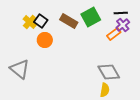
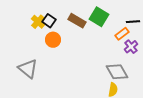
black line: (121, 13) -> (133, 22), moved
green square: (91, 17) -> (99, 17), turned -30
purple cross: (123, 25) -> (131, 47), moved

